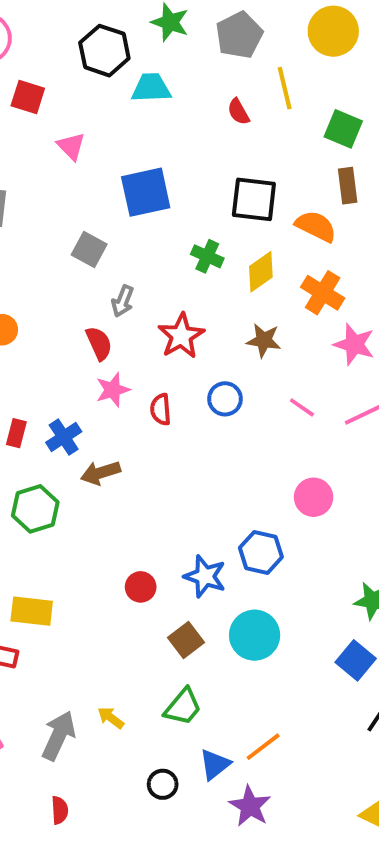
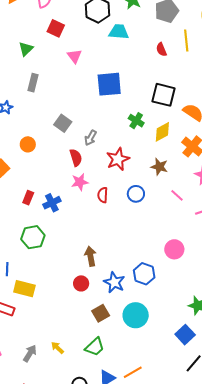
gray square: (89, 249) -> (63, 123), moved
pink line: (302, 407) -> (177, 195), moved
brown arrow: (101, 473) -> (90, 256), moved, turned 90
gray arrow: (59, 736) -> (30, 353), size x0.7

